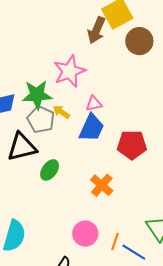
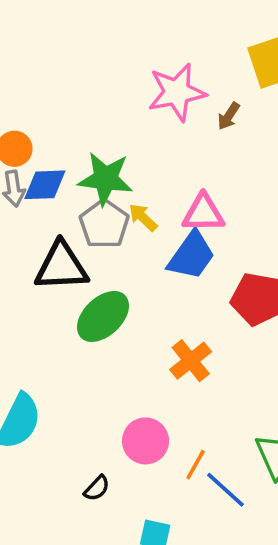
brown arrow: (96, 30) -> (229, 116), moved, size x0.6
pink star: (69, 71) -> (177, 92), moved
pink triangle: (94, 104) -> (203, 213), size x1.4
green ellipse: (50, 170) -> (103, 316), size x1.4

